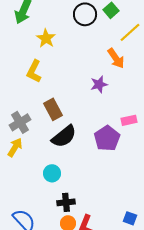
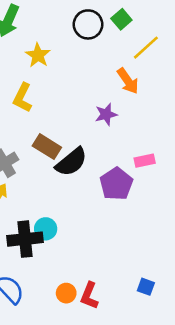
brown rectangle: (53, 109) -> (47, 147), turned -30
black semicircle: (64, 136) -> (71, 162), moved
black cross: (66, 202) -> (25, 239), moved, size x1.5

